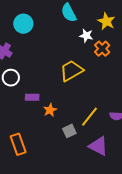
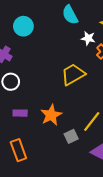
purple rectangle: (32, 97) -> (20, 113), moved
orange star: (50, 110) -> (51, 115), size x1.5

